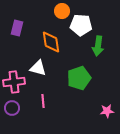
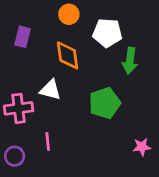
orange circle: (62, 11) -> (69, 14), moved
pink line: (43, 101) -> (48, 142), moved
purple circle: (12, 108) -> (15, 156), moved

